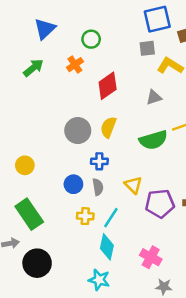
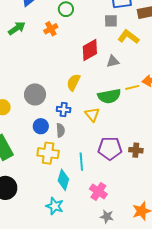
red diamond: (108, 86) -> (90, 50), moved
gray circle: (78, 131) -> (35, 94), moved
yellow triangle: (133, 185) -> (92, 114), moved
yellow cross: (85, 216) -> (48, 153), size x1.5
cyan line: (111, 218) -> (81, 162), moved, turned -42

